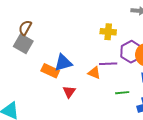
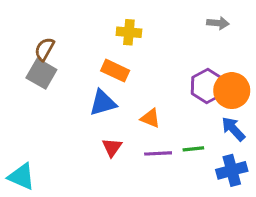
yellow cross: (108, 32) -> (129, 32), moved
purple line: (108, 64) -> (158, 153), moved
orange rectangle: (50, 71) -> (115, 71), moved

